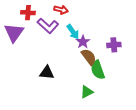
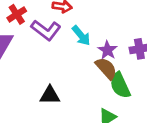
red cross: (28, 13) -> (17, 14), turned -32
purple star: (83, 42) -> (107, 50), moved

